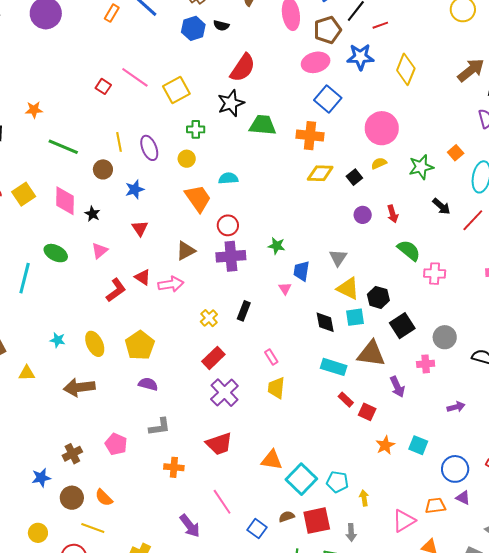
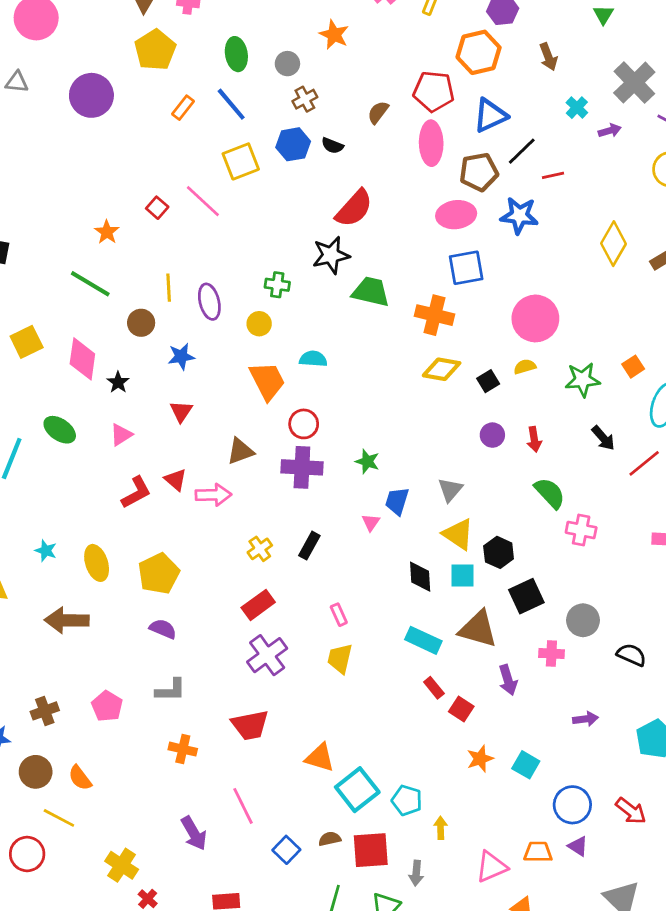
yellow diamond: (406, 69) -> (613, 244), moved
yellow square: (176, 90) -> (241, 161), moved
blue square: (328, 99) -> (466, 268), turned 32
orange star: (34, 110) -> (107, 232), moved, turned 30

